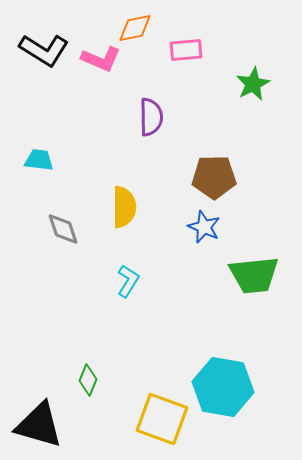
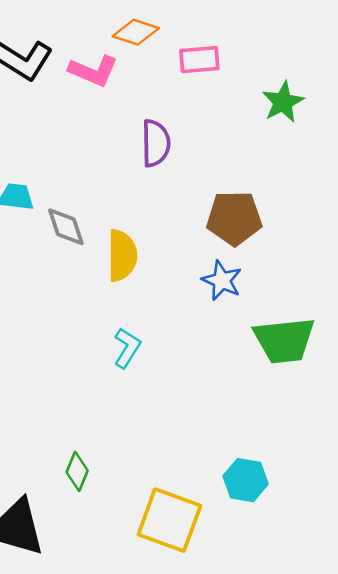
orange diamond: (135, 28) -> (136, 32), turned 30
gray diamond: (63, 229) -> (66, 227), moved
cyan hexagon: (223, 387) -> (246, 480), size x0.6

